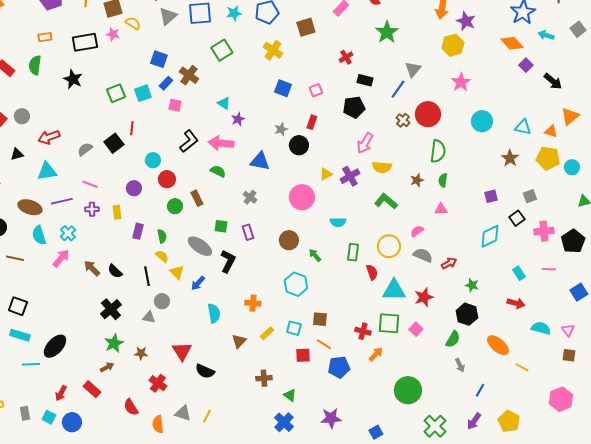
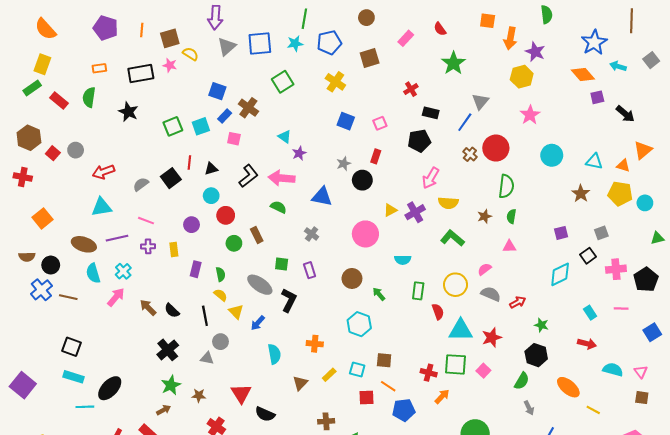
purple square: (526, 65) -> (597, 97), turned 32
black triangle: (17, 154) -> (211, 169), moved

